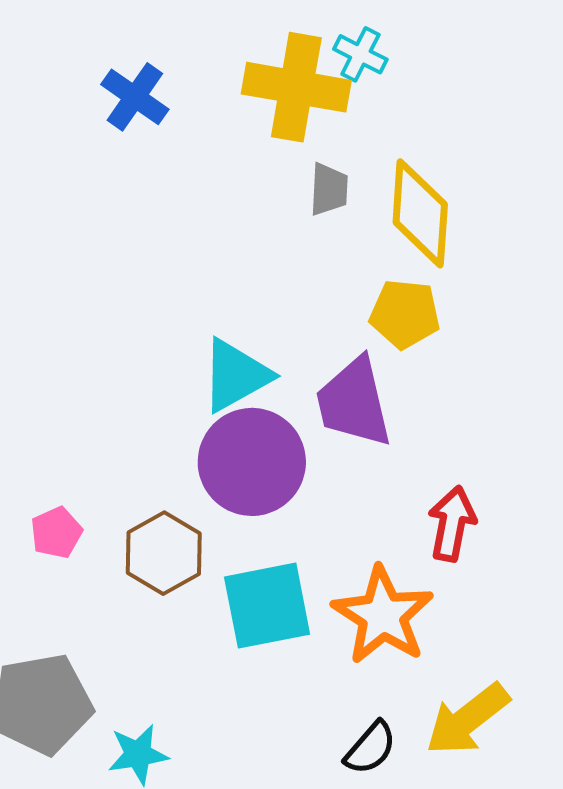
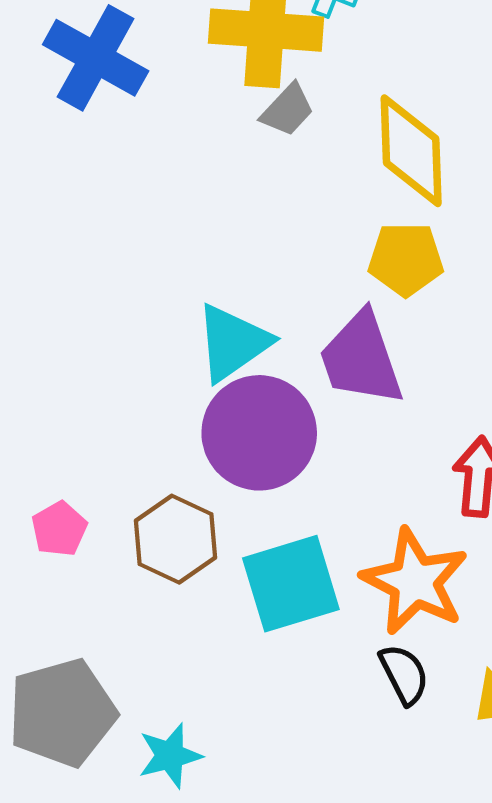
blue cross: (135, 97) -> (96, 58), size x1.4
gray trapezoid: (329, 189) -> (287, 110), moved, turned 46
black semicircle: (370, 748) -> (404, 674), moved, turned -62

